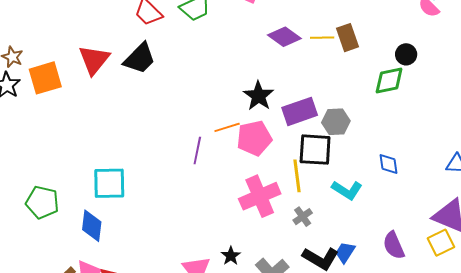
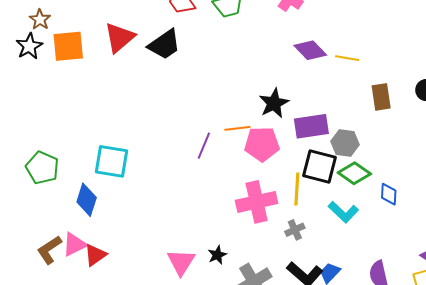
brown rectangle: (347, 38) -> (381, 97), moved
green diamond: (389, 81) -> (354, 173), moved, turned 36

